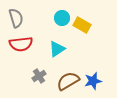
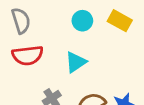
yellow rectangle: (82, 25) -> (120, 21), moved

